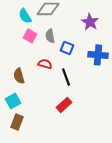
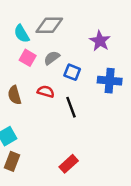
gray semicircle: (50, 36) -> (52, 58), turned 64
brown semicircle: (19, 76) -> (14, 95), moved
red rectangle: (64, 105) -> (69, 164), moved

